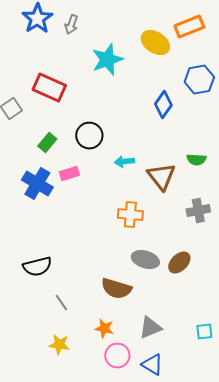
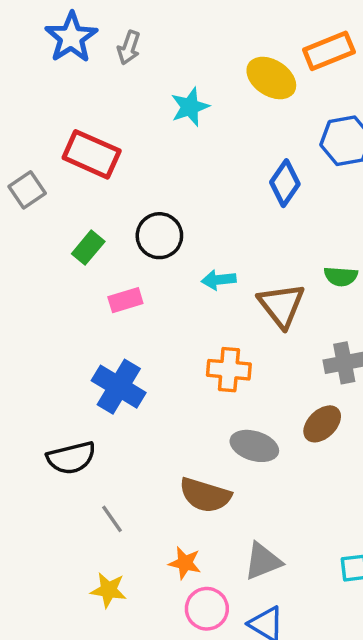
cyan star: (107, 60) -> (190, 107), size x0.7
blue cross: (37, 184) -> (119, 387), moved
brown ellipse: (179, 263) -> (322, 424), moved

